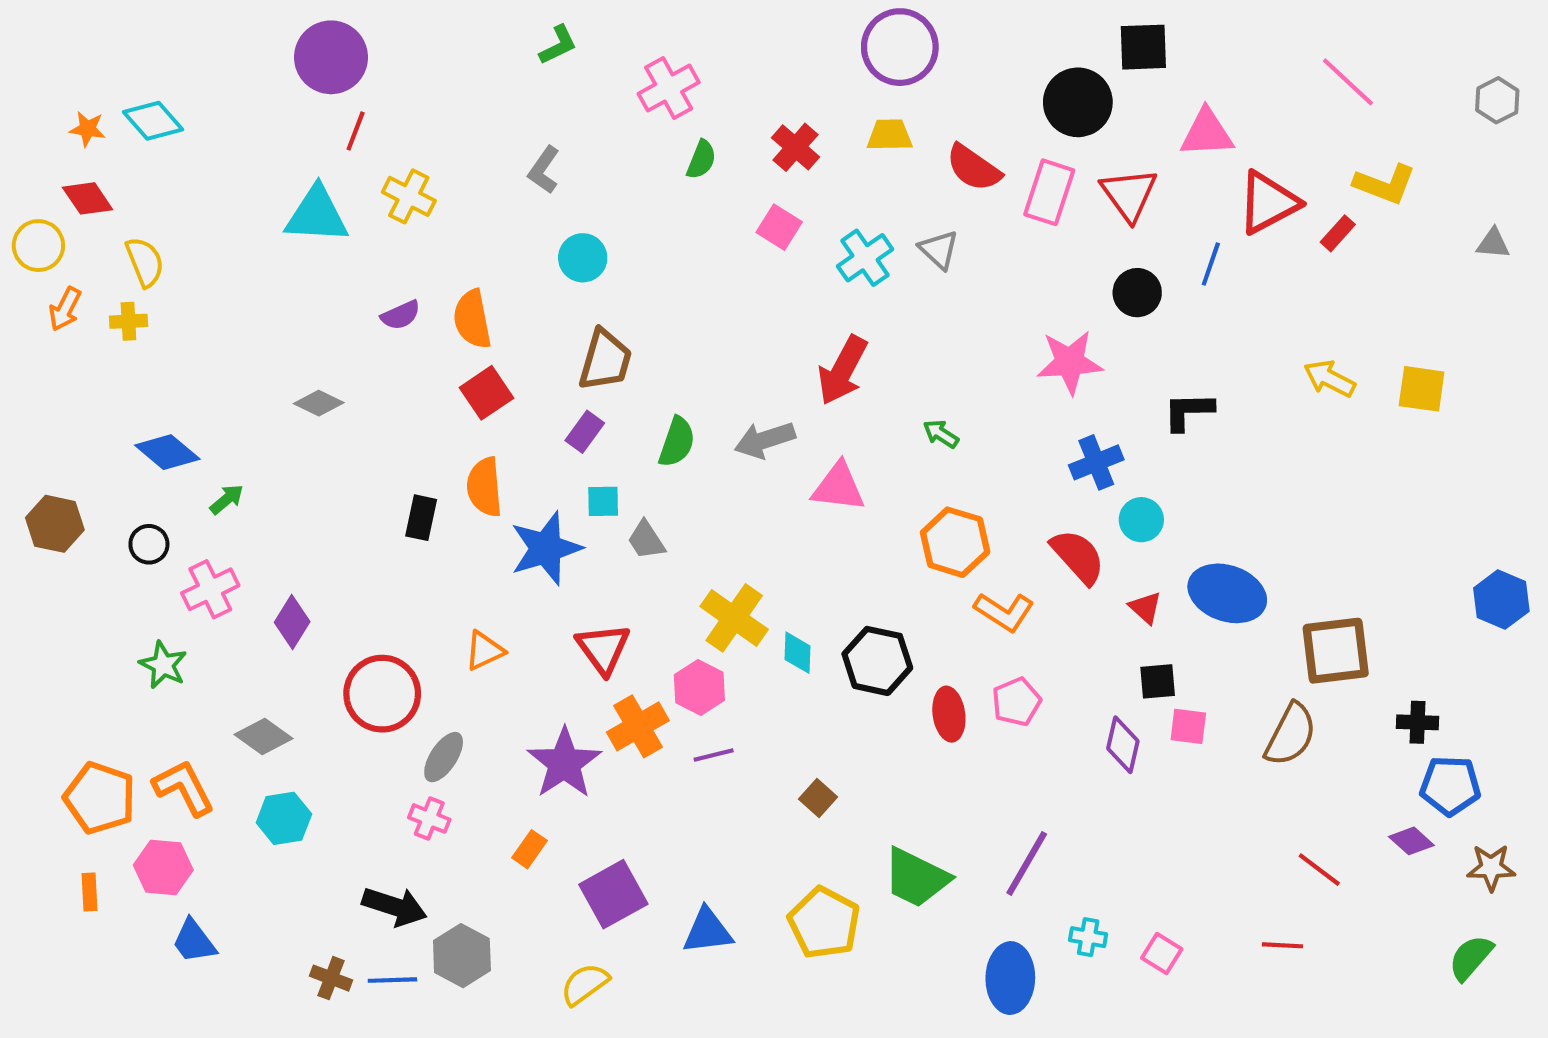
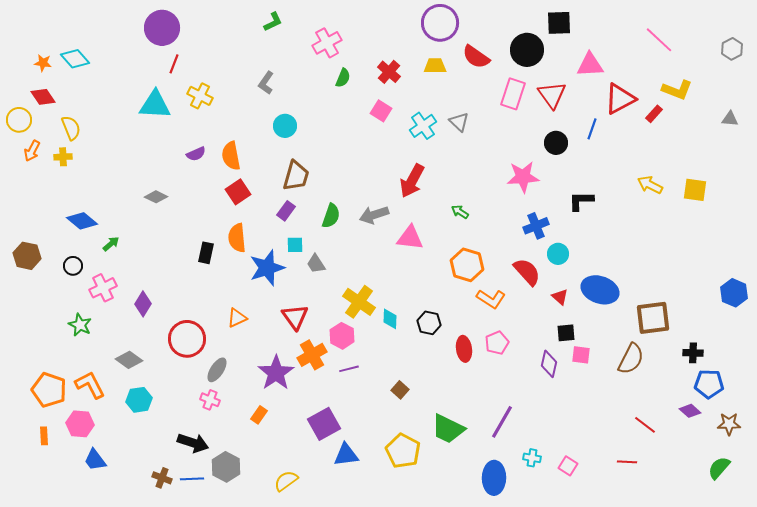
red semicircle: (973, 168) -> (476, 57), moved
black hexagon: (877, 661) -> (429, 323), size x0.7
purple square: (613, 894) -> (324, 424), moved

